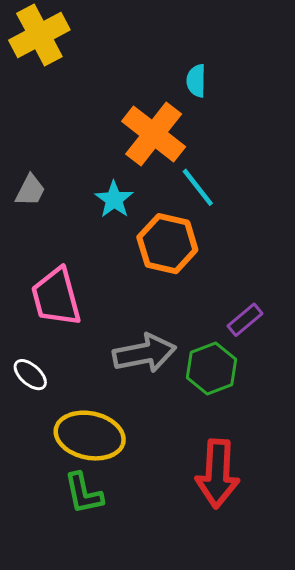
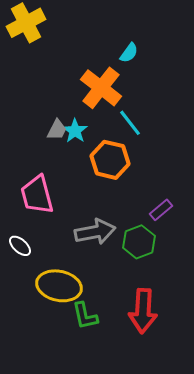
cyan semicircle: (196, 81) -> (129, 53), turned -145
gray trapezoid: (30, 190) -> (57, 130), moved
green L-shape: (84, 493) -> (85, 316), moved

